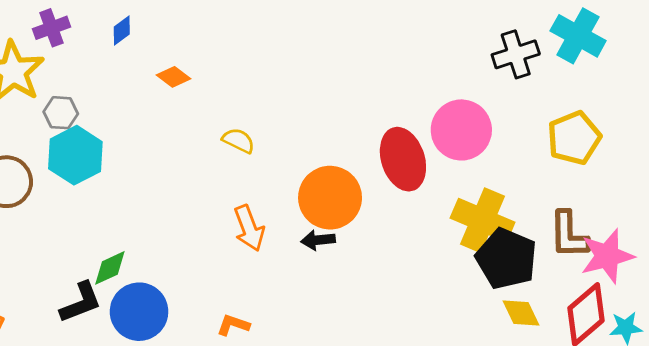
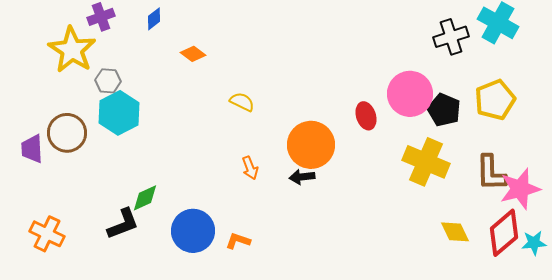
red ellipse: (403, 159) -> (366, 116), size x0.6
orange arrow: (249, 228) -> (250, 168), size x0.7
black pentagon: (506, 259) -> (444, 110), moved, size x0.7
blue circle: (139, 312) -> (193, 231), moved

